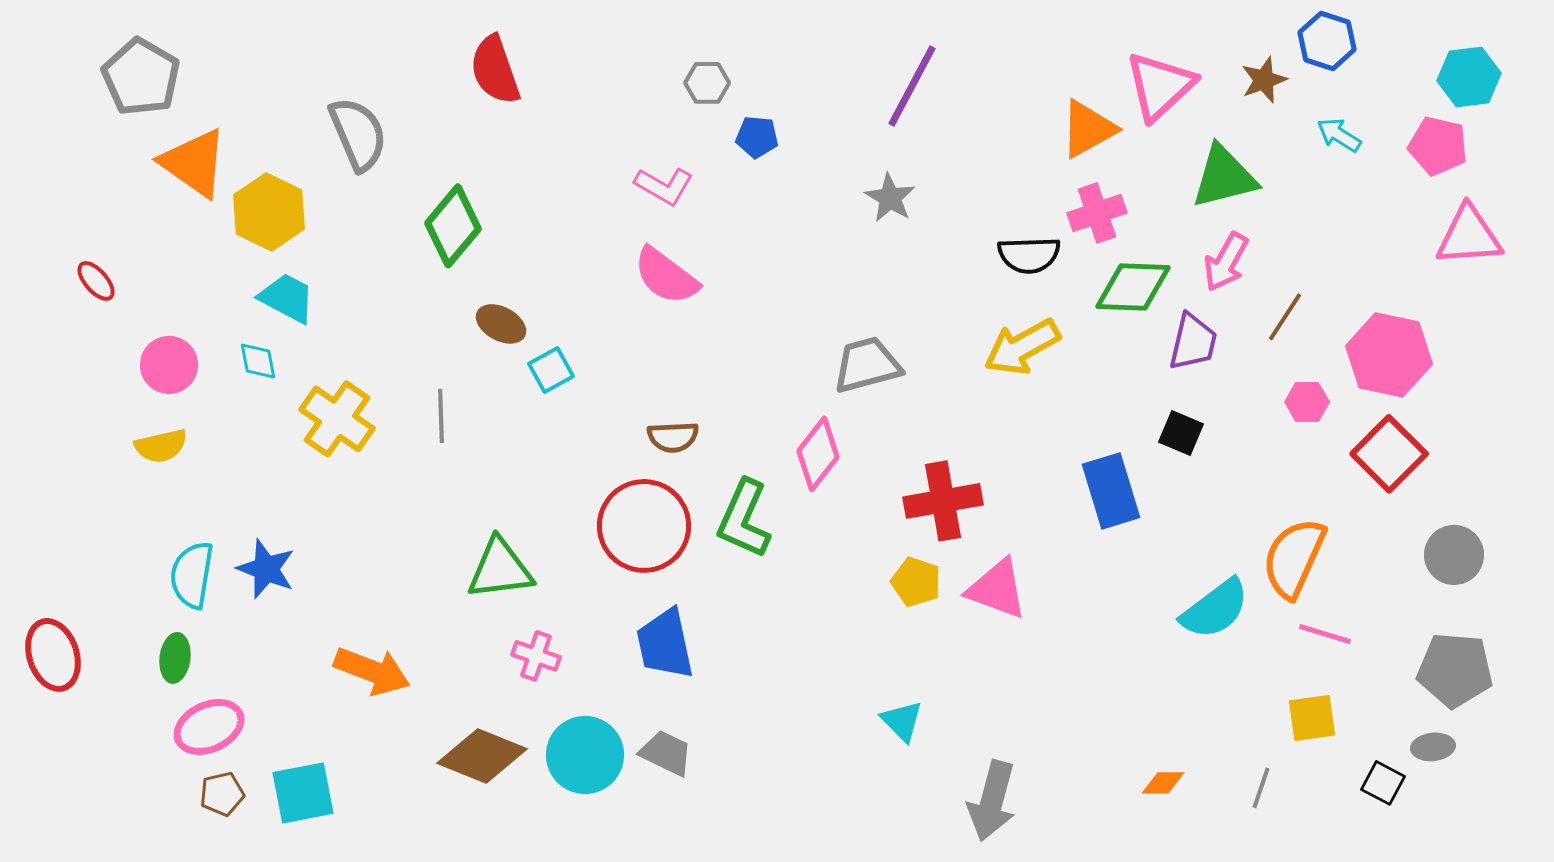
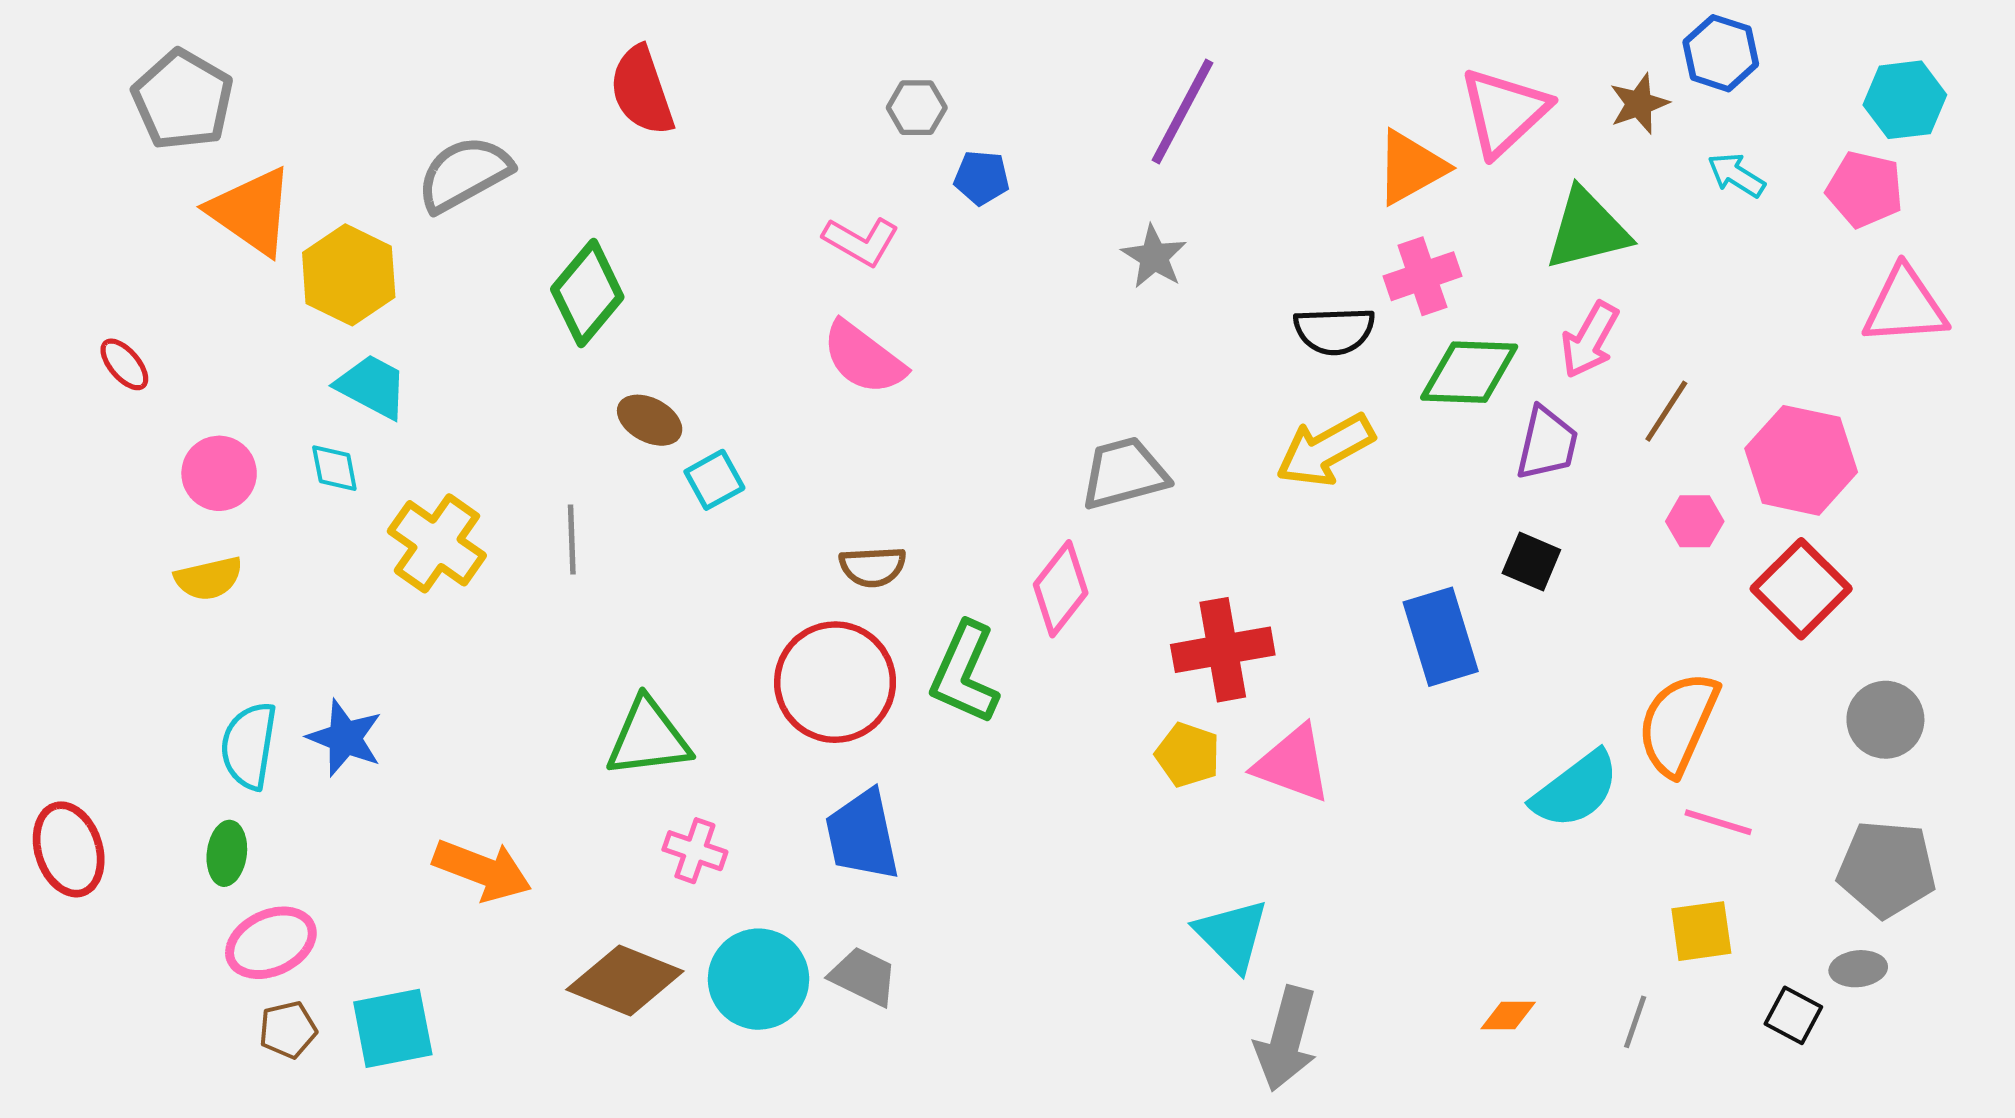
gray semicircle: (358, 134) -> (464, 174), turned -96
cyan triangle: (902, 721) -> (1232, 935), moved, size x1.4

